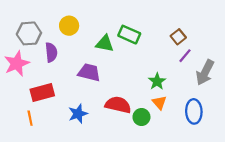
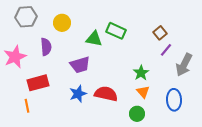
gray hexagon: (29, 33) -> (26, 17), moved
purple trapezoid: (89, 72) -> (80, 65), turned 150
blue star: (78, 114) -> (78, 94), moved
green circle: (141, 117) -> (137, 114), moved

